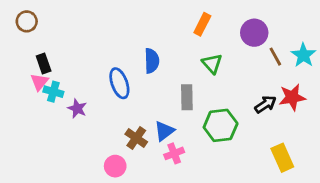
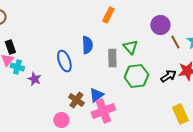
orange rectangle: (202, 24) -> (108, 15), moved
gray rectangle: (187, 97) -> (112, 58), moved
green hexagon: (221, 125) -> (136, 76), moved
pink cross: (174, 153) -> (103, 111), size x1.6

